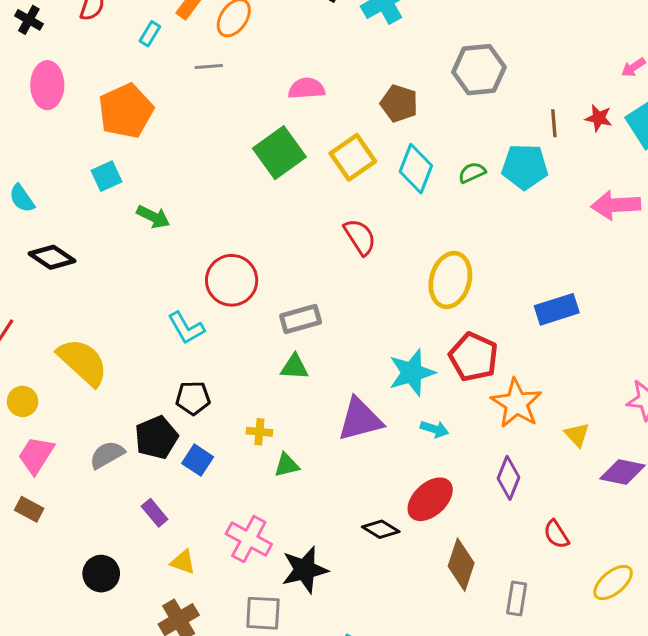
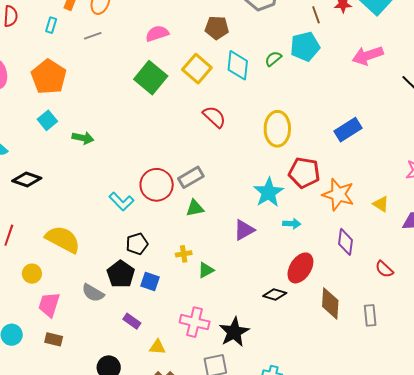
red circle: (232, 280) -> (157, 185), moved
purple triangle: (360, 419) -> (244, 230), size x0.7
gray semicircle: (107, 455) -> (93, 293), turned -105

